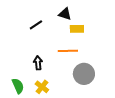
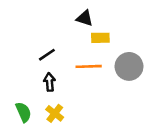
black line: (36, 25) -> (47, 55), moved
gray circle: (84, 74) -> (129, 66), moved

